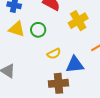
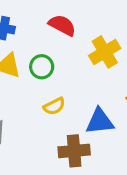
yellow semicircle: (54, 54) -> (54, 106), moved

